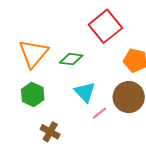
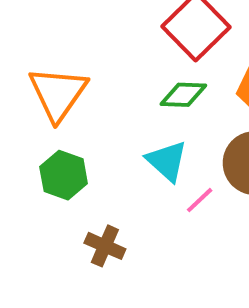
green diamond: (71, 59) -> (183, 95), moved

